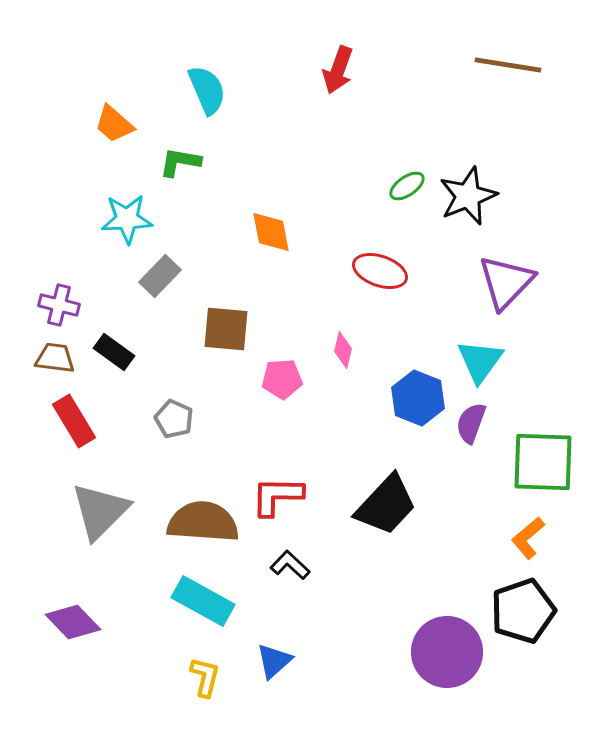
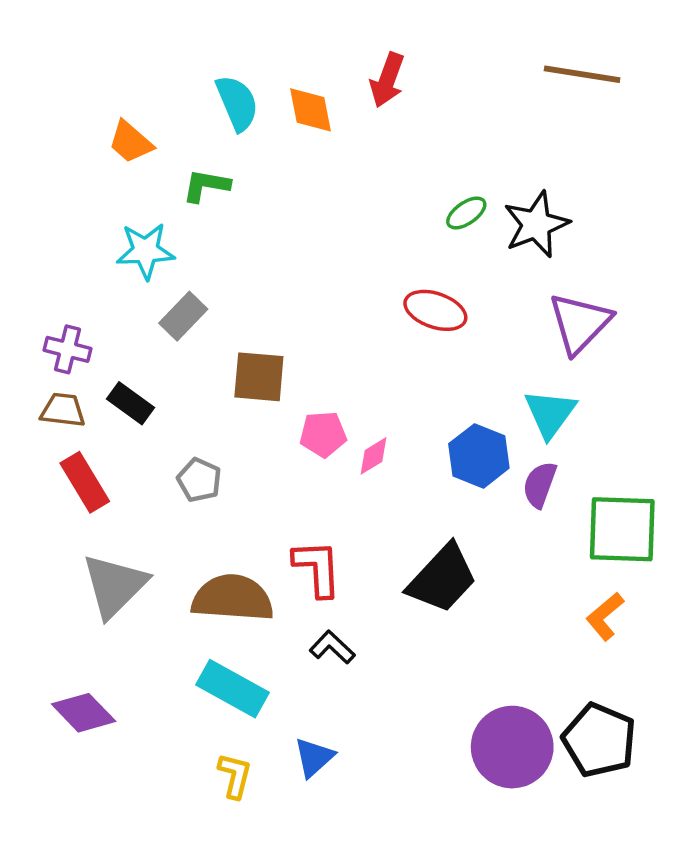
orange diamond: (271, 232) -> (310, 110), moved
pink diamond: (343, 350) -> (373, 456), moved, turned 45
red L-shape: (277, 496) -> (317, 568), turned 86
black pentagon: (523, 611) -> (599, 740), moved, turned -30

